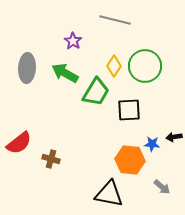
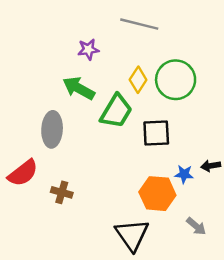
purple star: (73, 41) -> (88, 49), turned 30
gray ellipse: (27, 68) -> (52, 129), moved
black triangle: (109, 194) -> (132, 235), turned 44

